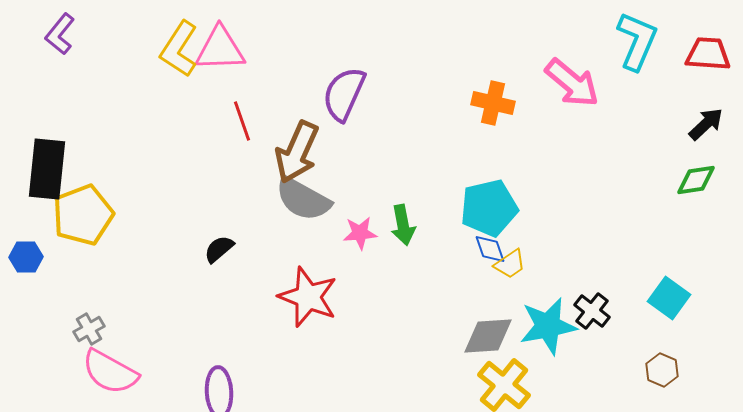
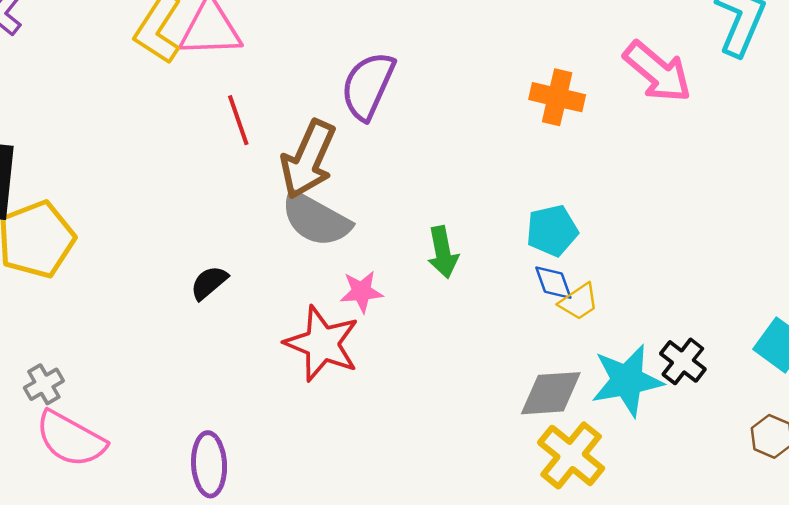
cyan pentagon: (489, 208) -> (552, 231), size x0.7
pink star: (360, 233) -> (361, 292), moved

